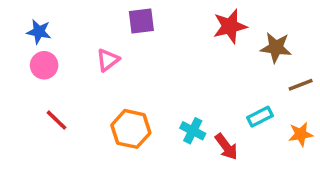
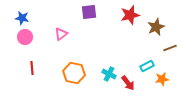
purple square: (141, 21) -> (89, 12), moved
brown star: (276, 48) -> (156, 27), turned -30
red line: (56, 120) -> (32, 68), turned 40
orange star: (301, 134) -> (162, 79), moved

